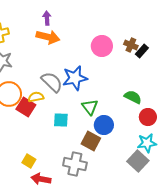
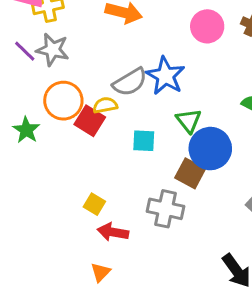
blue star: (75, 78) -> (165, 76), turned -30
gray semicircle: (52, 82) -> (130, 82), turned 105
blue circle: (104, 125) -> (210, 149), size x1.4

